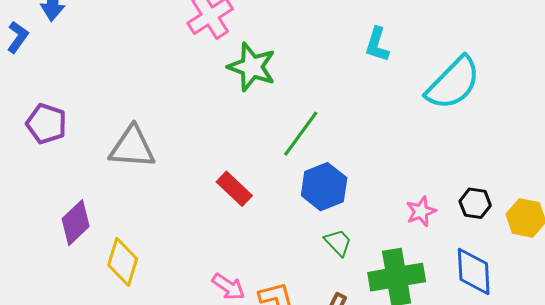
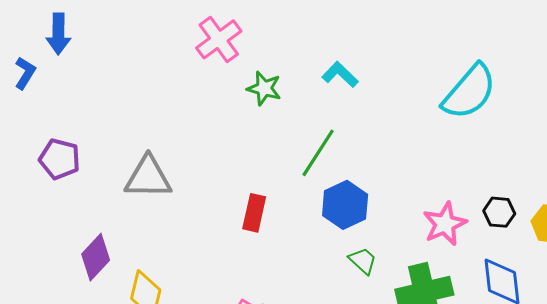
cyan L-shape: (377, 45) -> (340, 75), moved, turned 120
green star: (252, 67) -> (264, 88), size x0.7
red rectangle: (234, 189) -> (254, 213), turned 63
pink star: (421, 211) -> (445, 224), size x1.4

